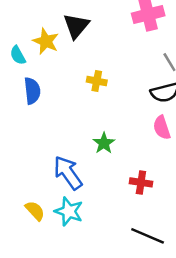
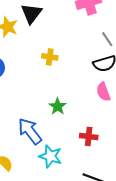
cyan star: (69, 211) -> (50, 156), moved

